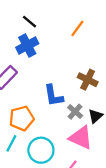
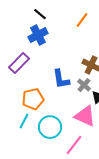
gray cross: (75, 112) -> (84, 85), moved

